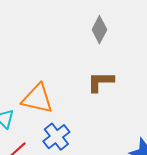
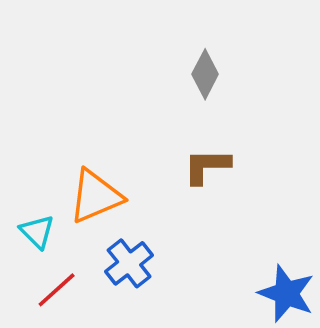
orange triangle: (37, 99) -> (95, 196), turned -36

